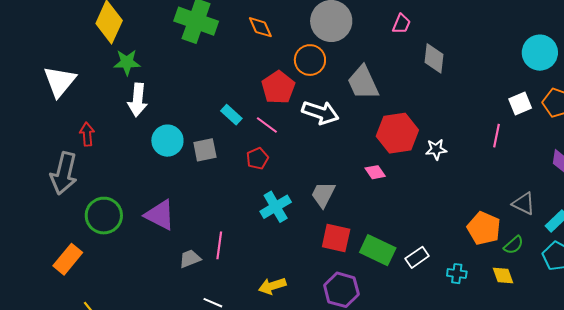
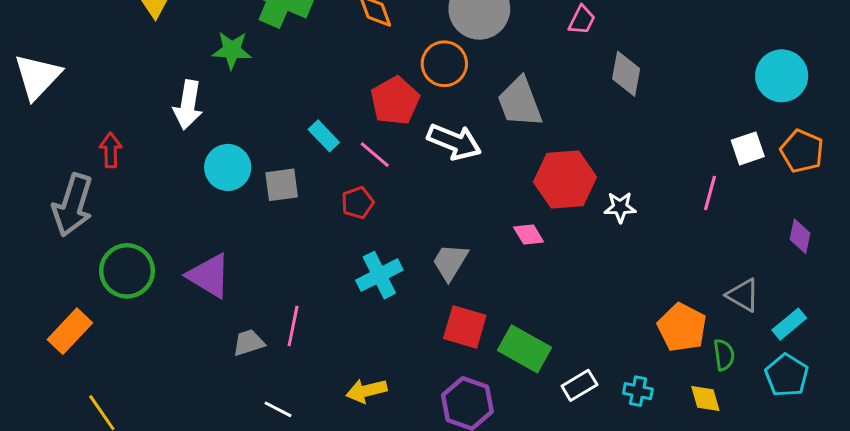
green star: (127, 62) -> (232, 50), moved
white triangle: (60, 81) -> (37, 77), moved
green semicircle: (514, 245) -> (724, 355), turned -60
white rectangle: (417, 257) -> (579, 385), moved

